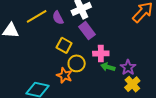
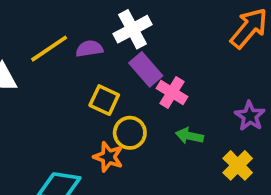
purple semicircle: (58, 18) -> (89, 49), turned 112
pink cross: (101, 54) -> (172, 92), moved, turned 35
purple star: (128, 67) -> (250, 116), moved

